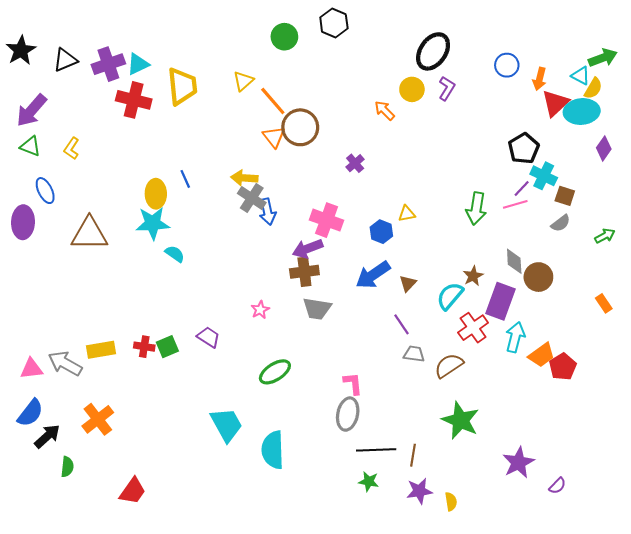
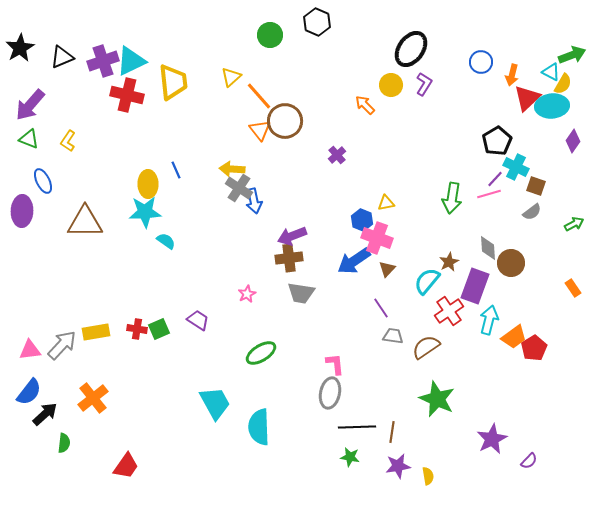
cyan triangle: (138, 64) -> (131, 61), size x1.4
pink cross: (327, 220) -> (377, 238), moved
gray arrow: (65, 363) -> (62, 345), turned 104

